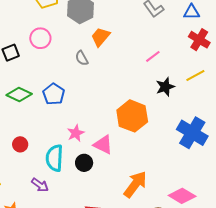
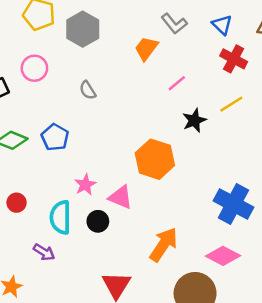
blue triangle: (192, 12) -> (222, 25), turned 48
orange trapezoid: (100, 37) -> (146, 48), moved
blue cross: (192, 133) -> (233, 204), moved

